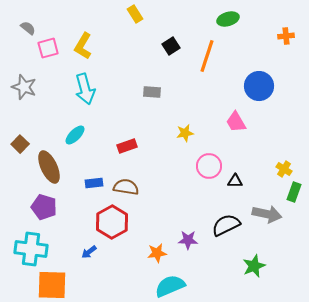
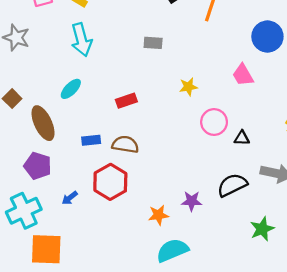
cyan cross: (31, 249) -> (24, 211), turned -32
blue arrow: (89, 252) -> (70, 198), moved

